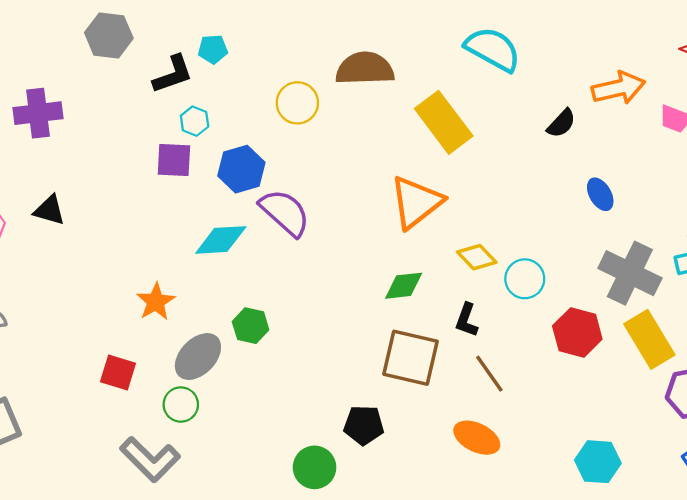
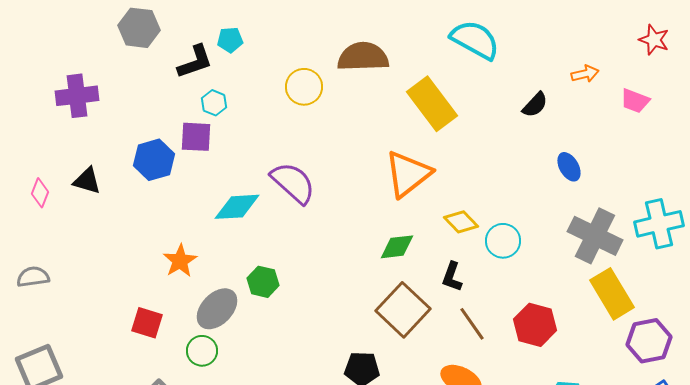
orange arrow: (618, 88) -> (585, 74), size x0.6
blue hexagon: (241, 169) -> (154, 160), moved
red hexagon: (577, 333) -> (535, 325), moved
brown square: (411, 358) -> (403, 310), turned 30

